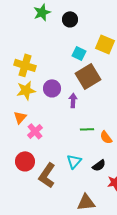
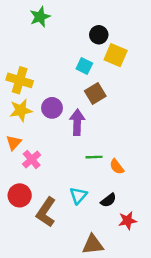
black circle: (70, 19) -> (99, 35), moved
brown square: (88, 76) -> (95, 94), size x0.7
purple arrow: (73, 100) -> (77, 122), size x1.5

